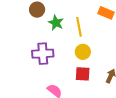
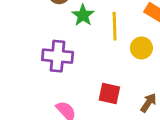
yellow circle: (83, 52) -> (141, 48), moved

